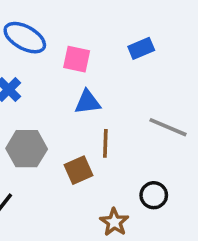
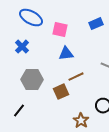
brown line: (105, 143) -> (76, 77), turned 63

